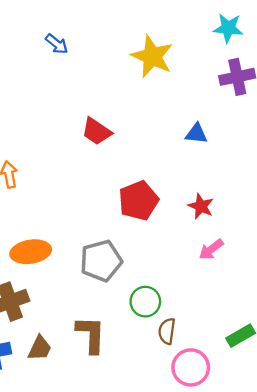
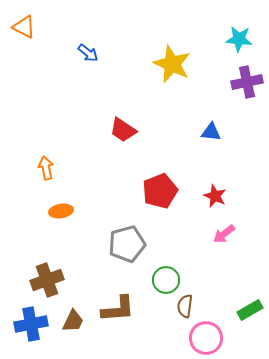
orange ellipse: (31, 252) -> (61, 211), moved, size x0.7
brown L-shape: (91, 335) -> (118, 309), turned 84

